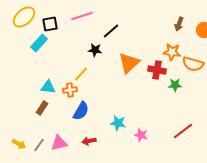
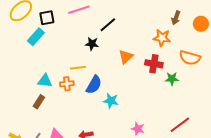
orange star: (172, 52) -> (162, 38), moved
orange triangle: (129, 63) -> (126, 57), size x0.7
yellow line: (81, 74) -> (78, 68), turned 42
blue semicircle: (81, 111) -> (94, 85), moved
cyan star: (118, 123) -> (111, 101), moved

